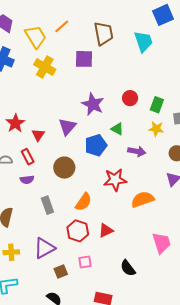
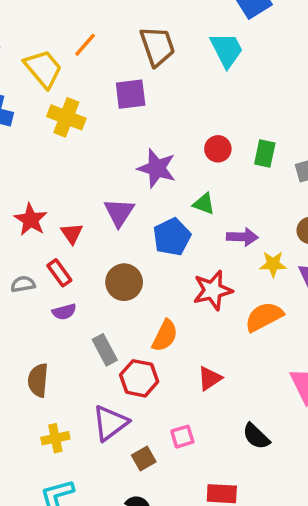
yellow star: (156, 129) -> (273, 264), moved
red hexagon: (78, 231) -> (139, 378), moved

